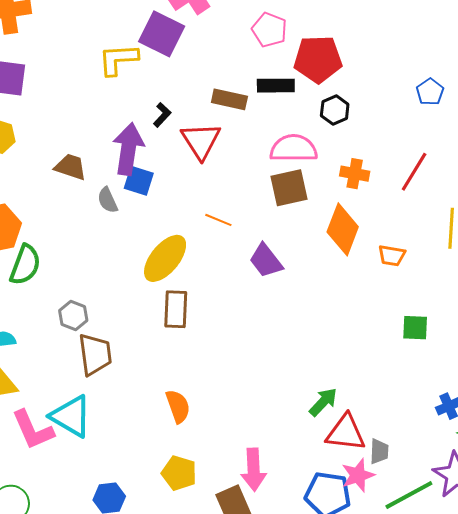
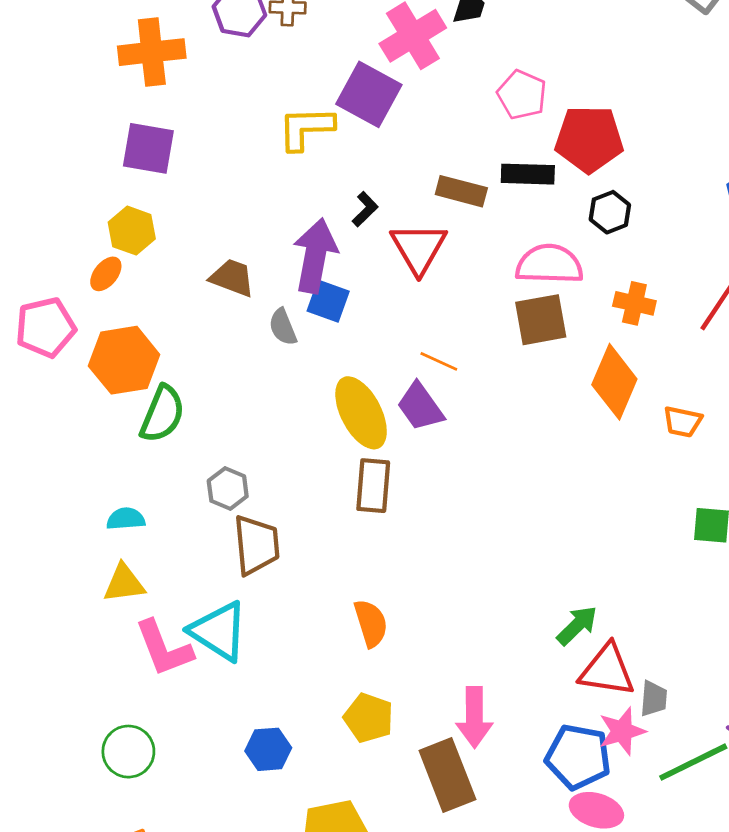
yellow ellipse: (165, 258) -> (361, 413), turned -69
purple trapezoid: (266, 261) -> (420, 407), moved

